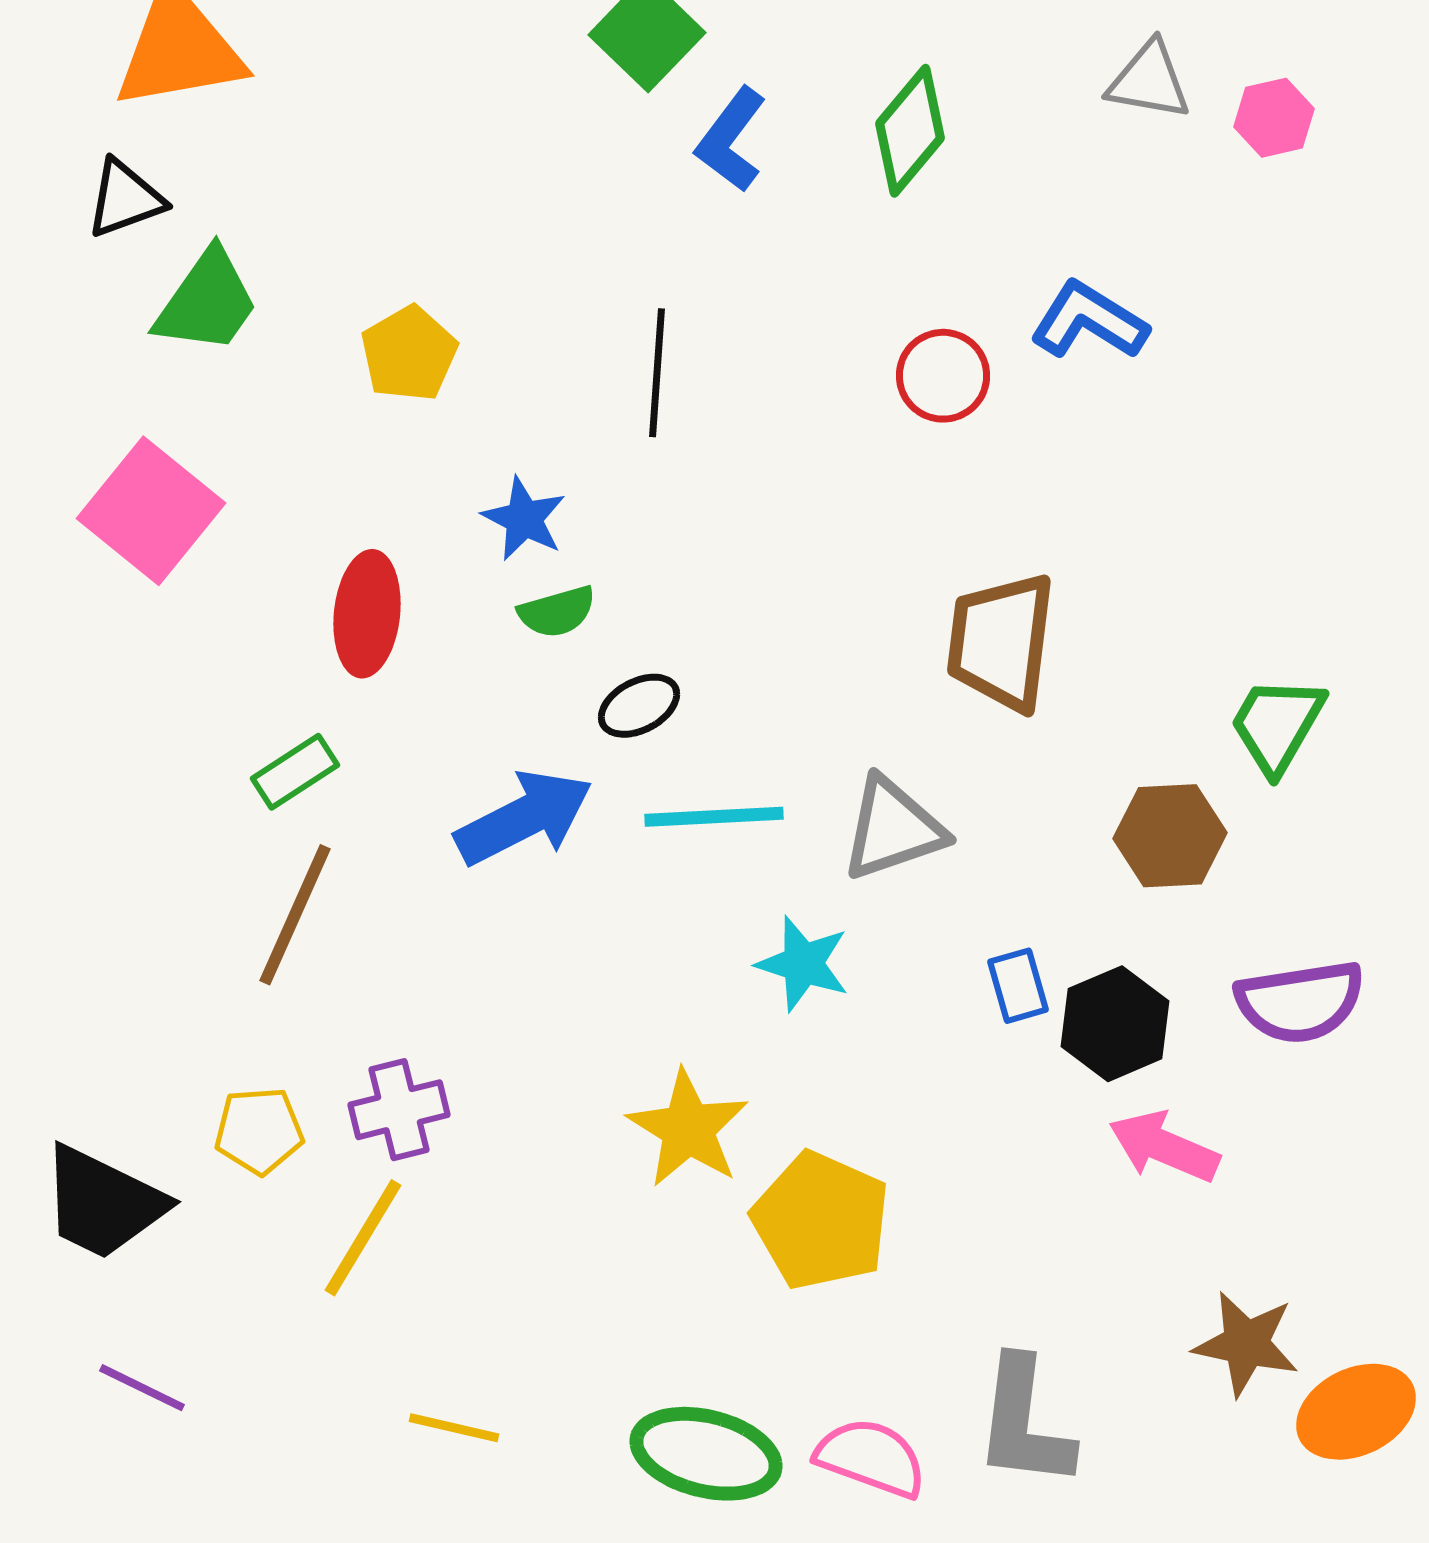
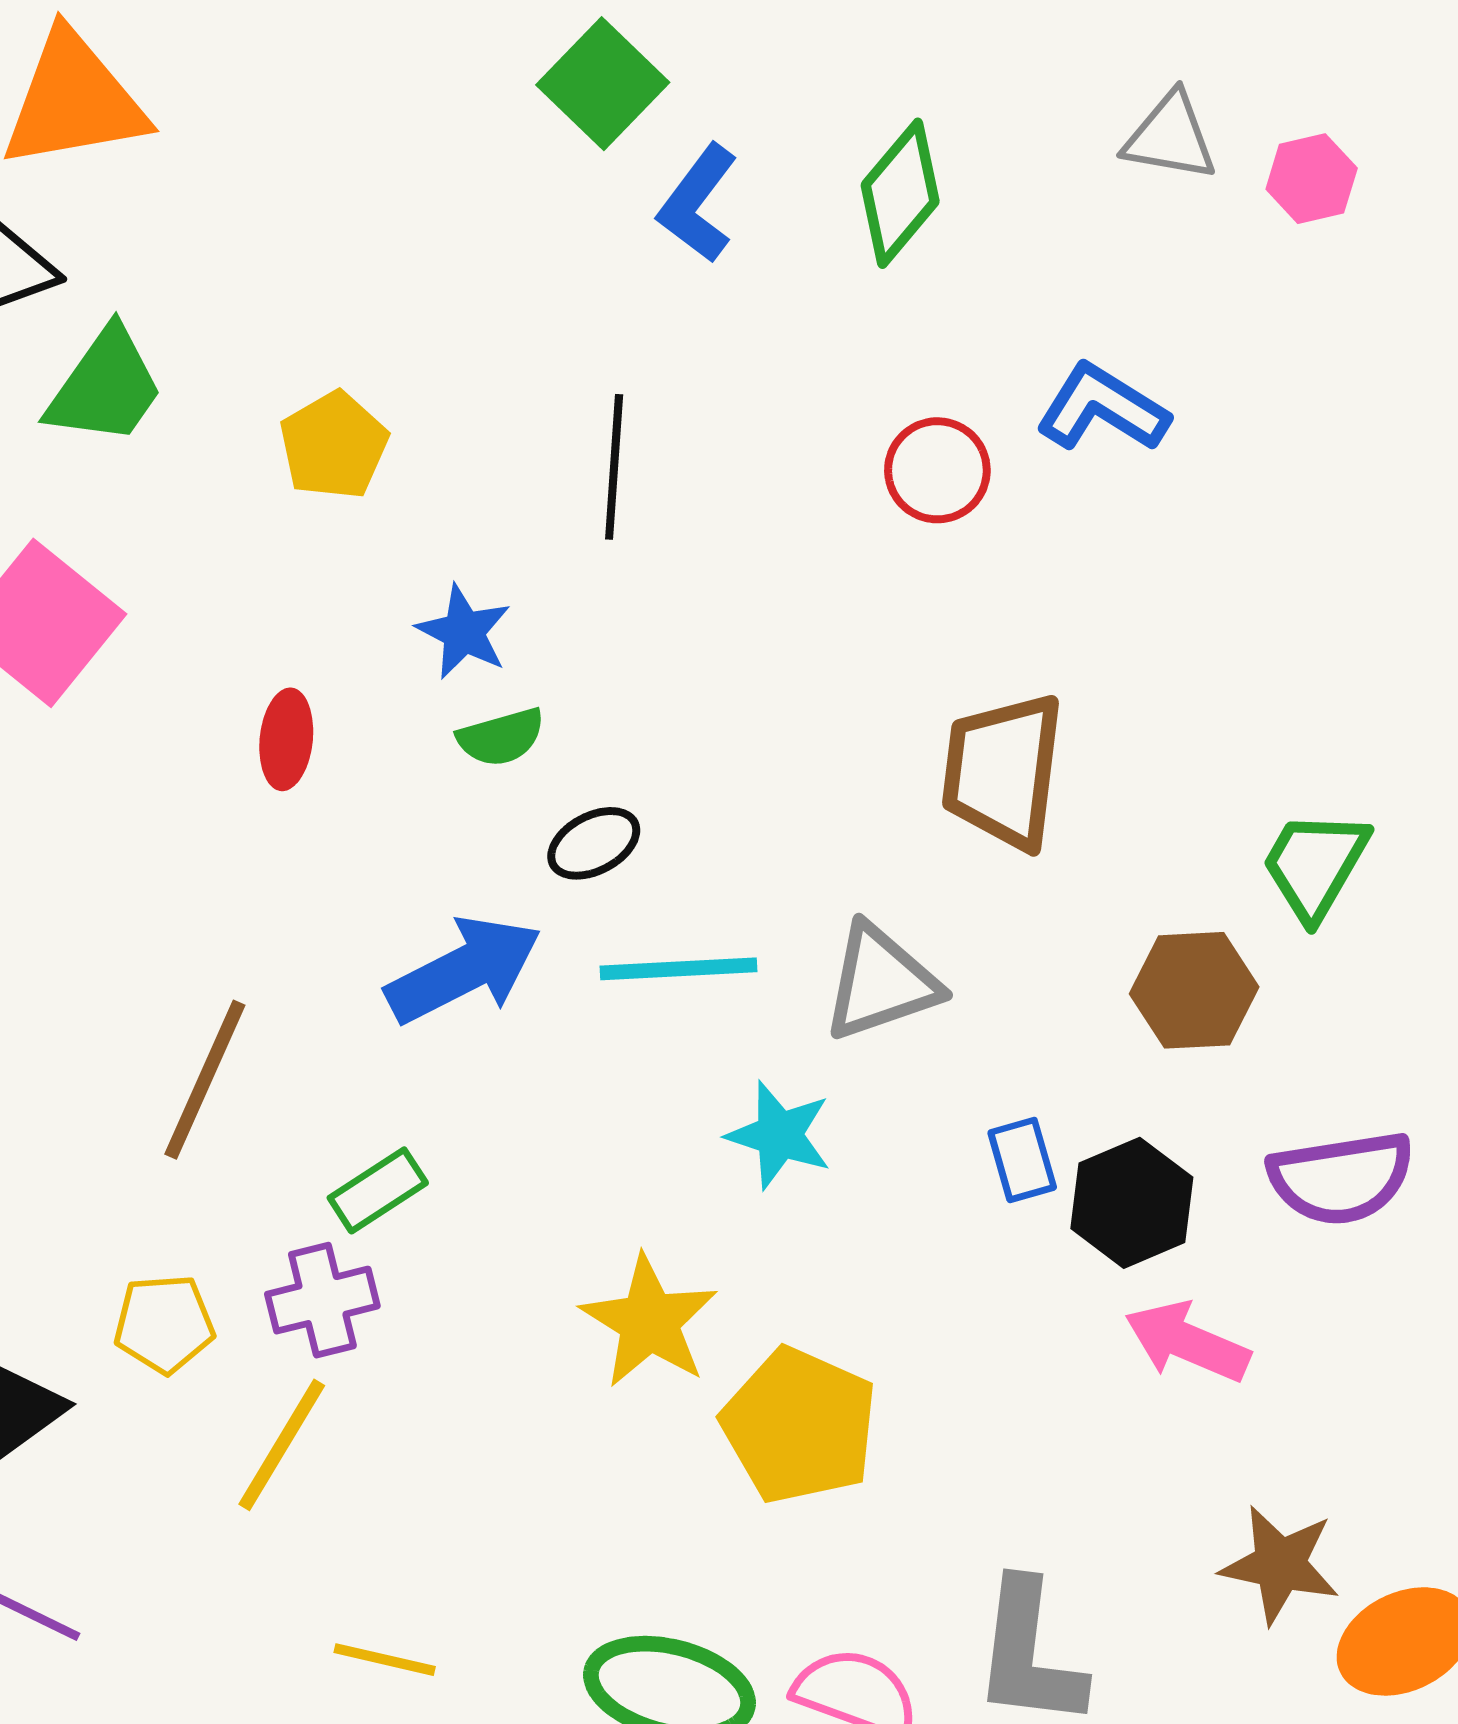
red ellipse: (367, 614) -> (286, 739), size x0.7
green rectangle: (295, 772) -> (378, 1190), moved

